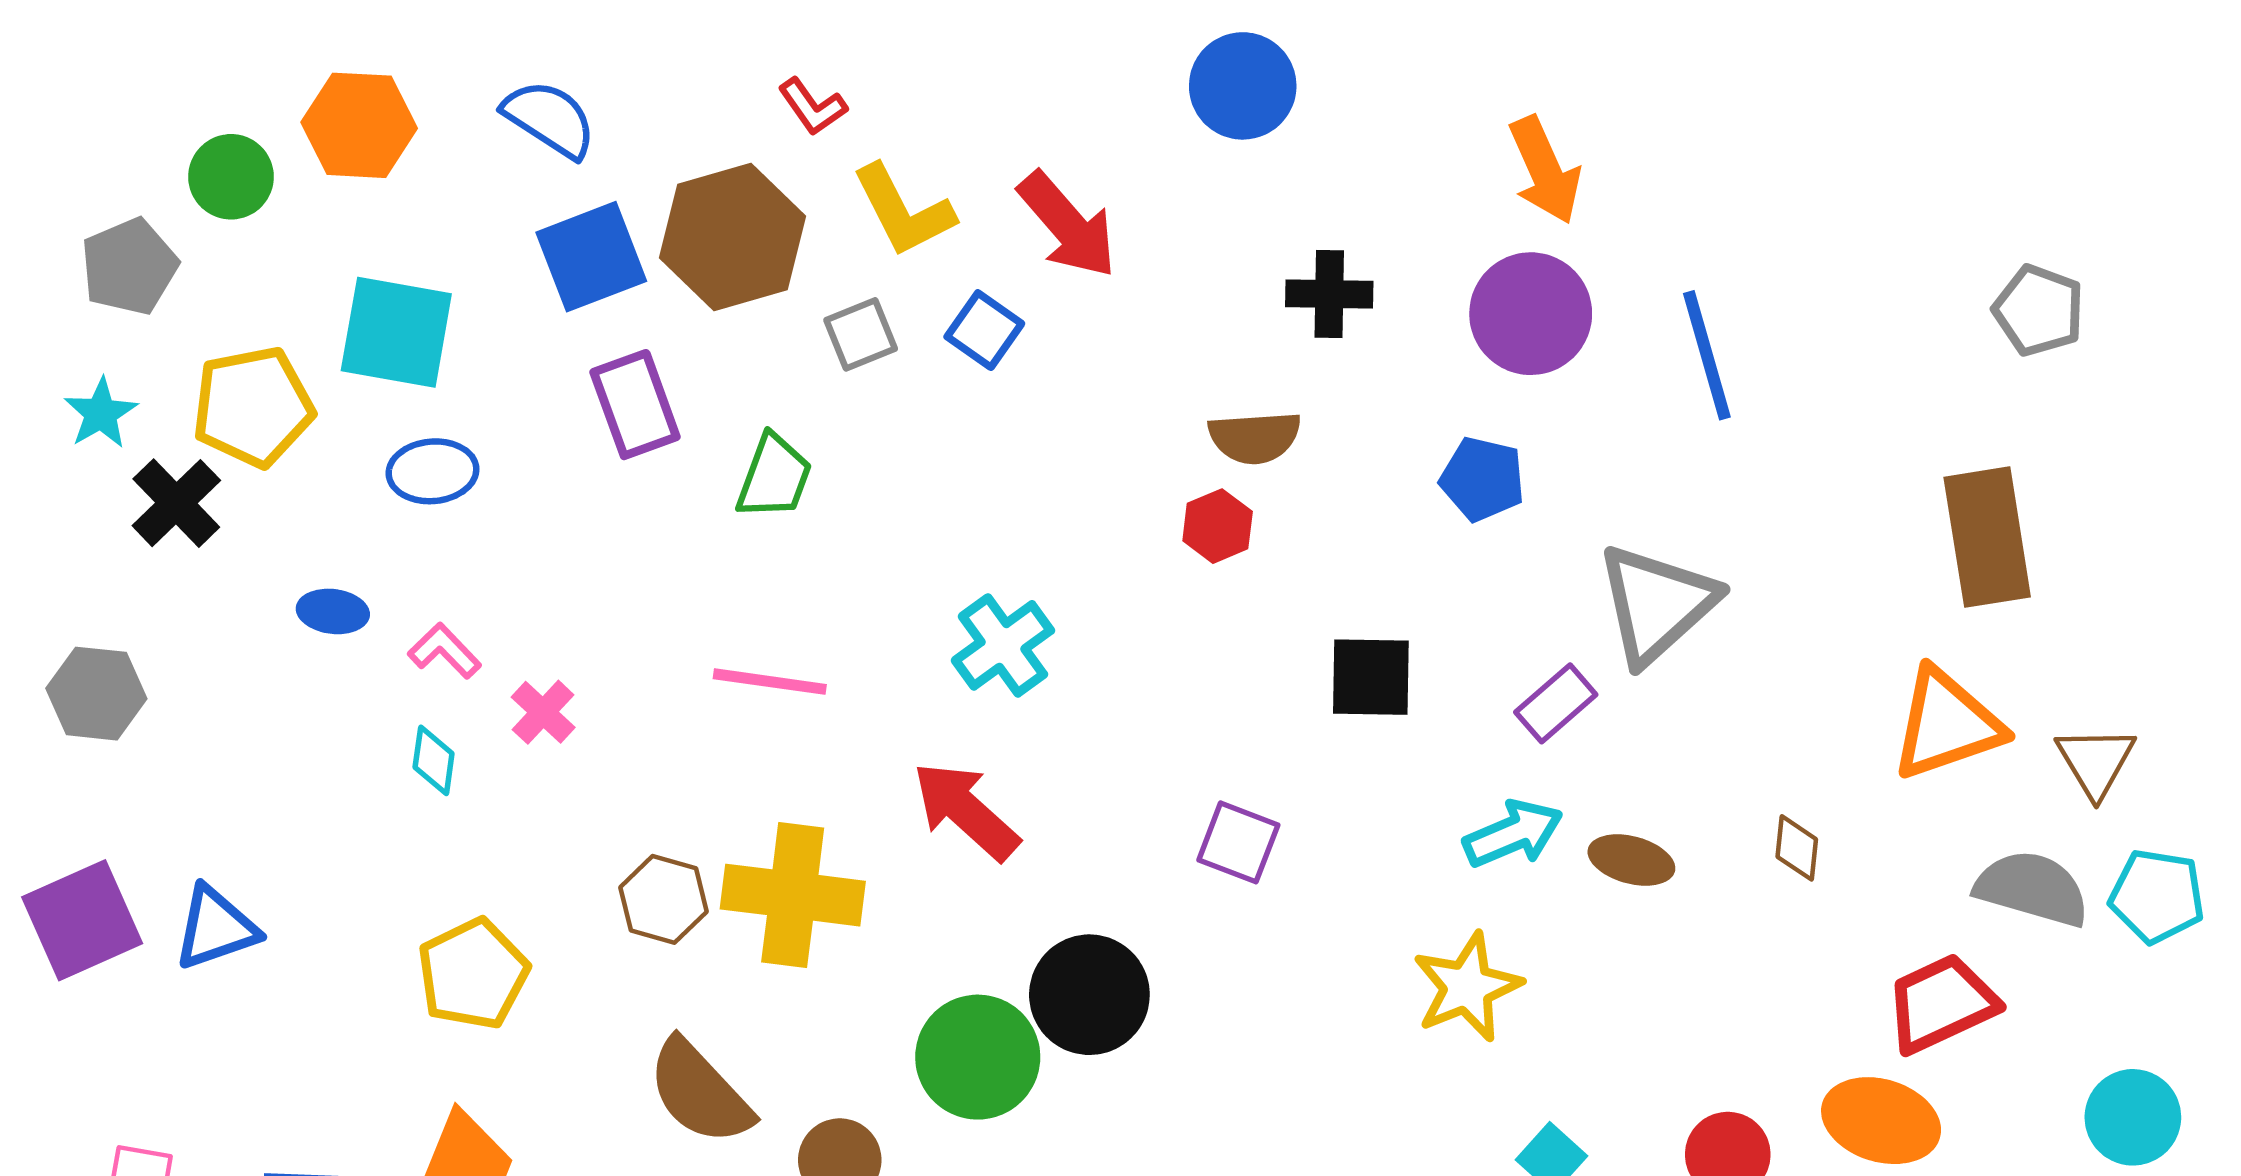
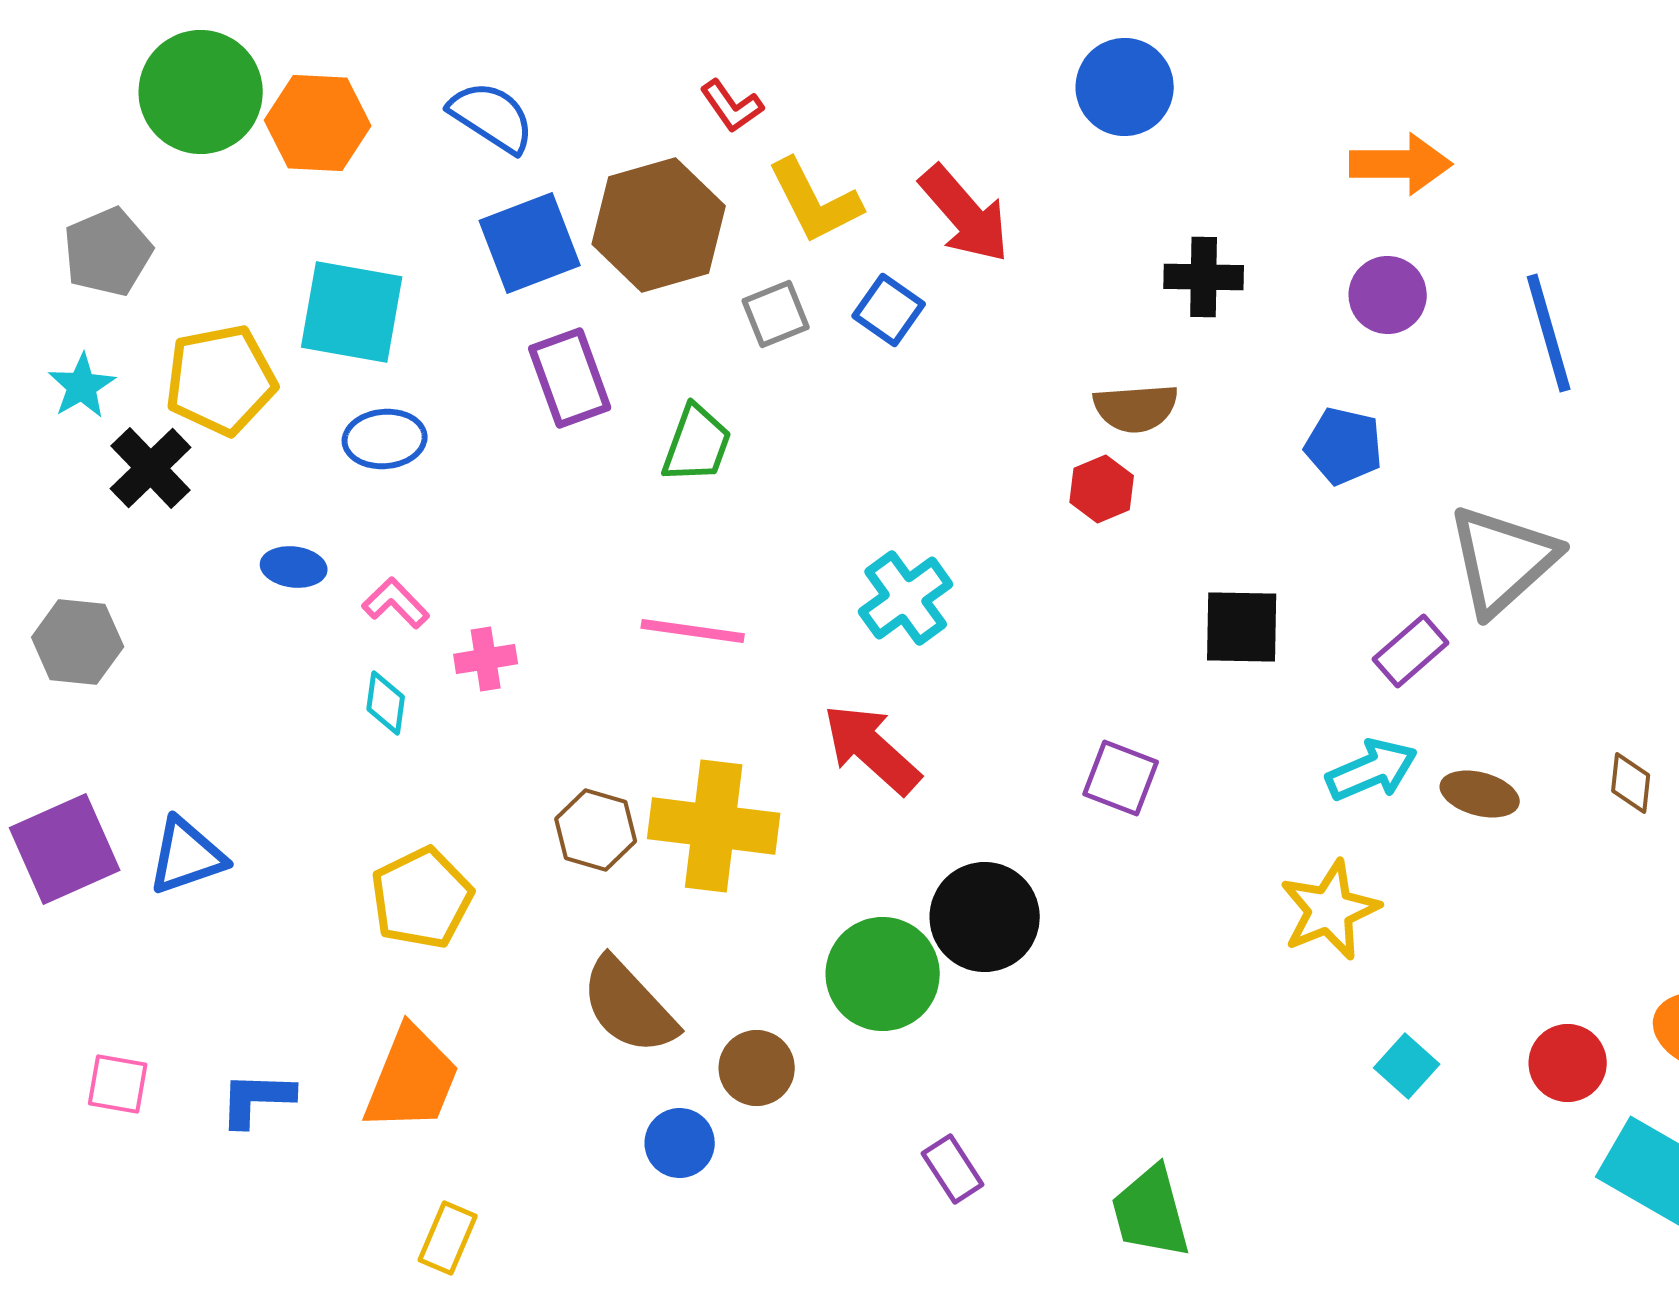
orange arrow: (1545, 170) -> (1401, 164), turned -66
green circle: (231, 177) -> (201, 92), moved, size x1.6
purple circle: (1531, 314) -> (1388, 295), size x0.7
pink cross: (543, 712) -> (486, 659), turned 38

